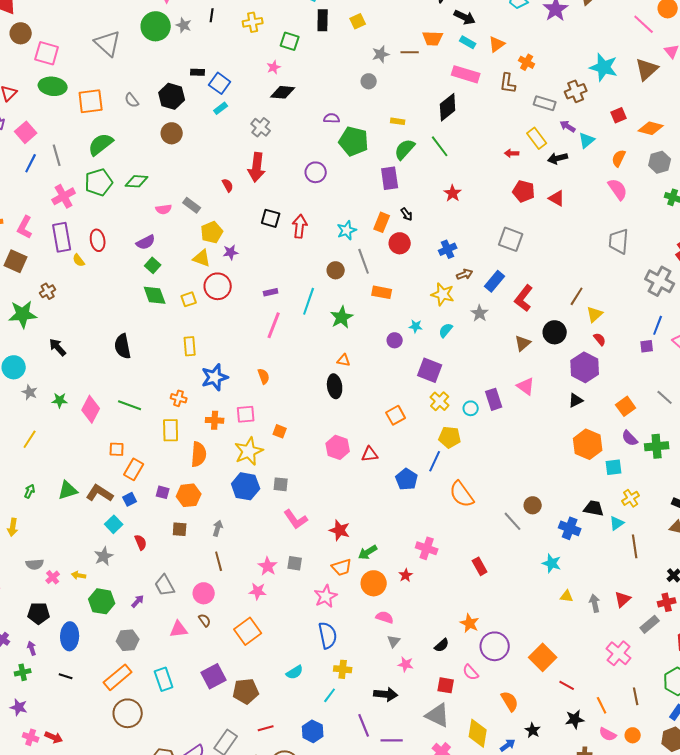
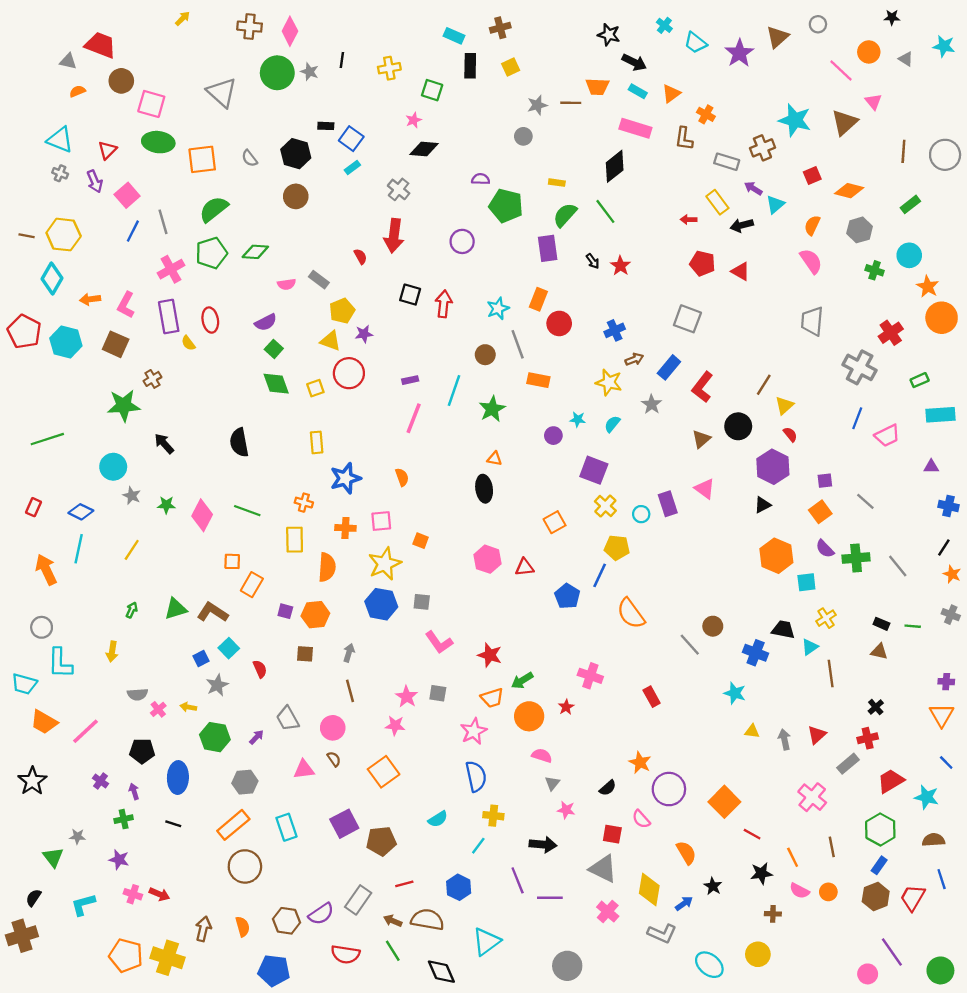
black arrow: (407, 214) -> (593, 261), moved
purple square: (647, 346) -> (825, 481), moved
blue square: (130, 499) -> (201, 659), moved

